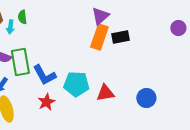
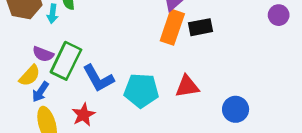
green rectangle: (20, 62) -> (66, 61), turned 36
red triangle: (105, 93) -> (187, 86), moved
red star: (46, 102) -> (83, 115), moved

